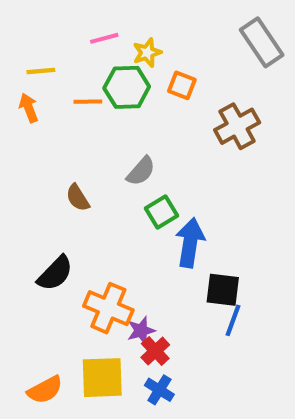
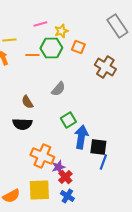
brown cross: (237, 126) -> (105, 67), turned -30
green square: (161, 212) -> (68, 120), moved
blue arrow: (190, 243) -> (81, 137), moved
black semicircle: (55, 273) -> (22, 124), moved, turned 48

